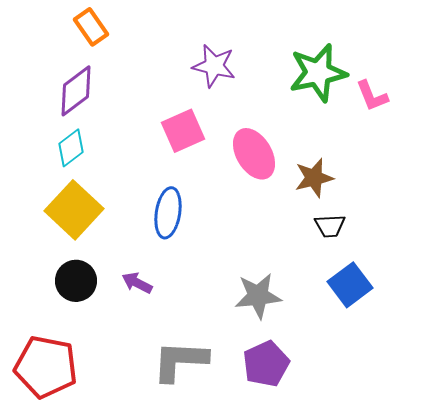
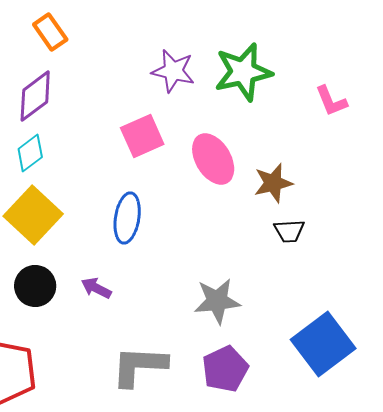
green star: (318, 73) -> (243, 72), moved
blue square: (350, 285) -> (323, 344), moved, size x1.4

